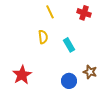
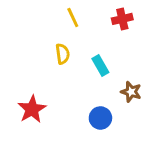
red cross: (84, 13) -> (122, 19), turned -32
brown star: (90, 72) -> (131, 92), moved

